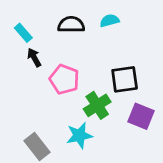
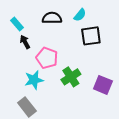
cyan semicircle: (109, 21) -> (80, 15), turned 144
black square: (125, 79) -> (91, 36), moved
cyan star: (79, 135) -> (34, 80), moved

